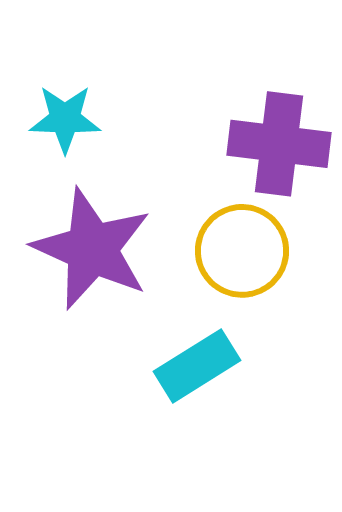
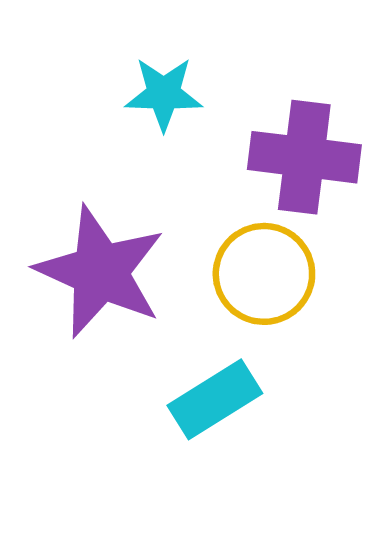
cyan star: (65, 119) -> (164, 94), moved

